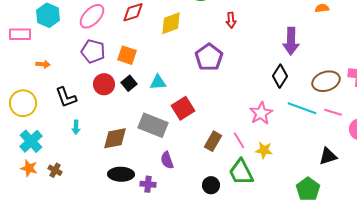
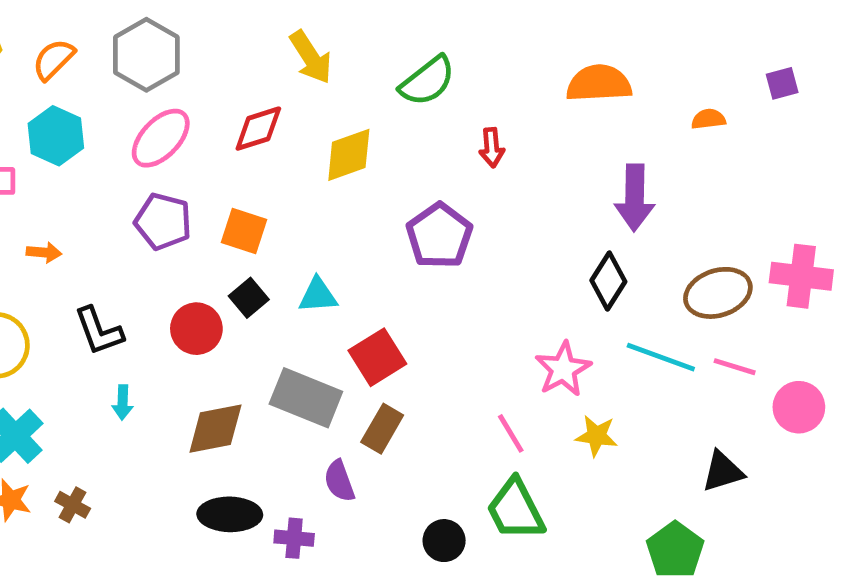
red circle: (104, 84) -> (196, 329), moved
brown rectangle: (213, 141) -> (382, 429), moved
yellow star: (264, 150) -> (596, 436), moved

